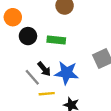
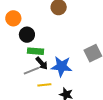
green rectangle: (56, 40) -> (36, 51), moved
gray line: (32, 77) -> (31, 71), turned -70

